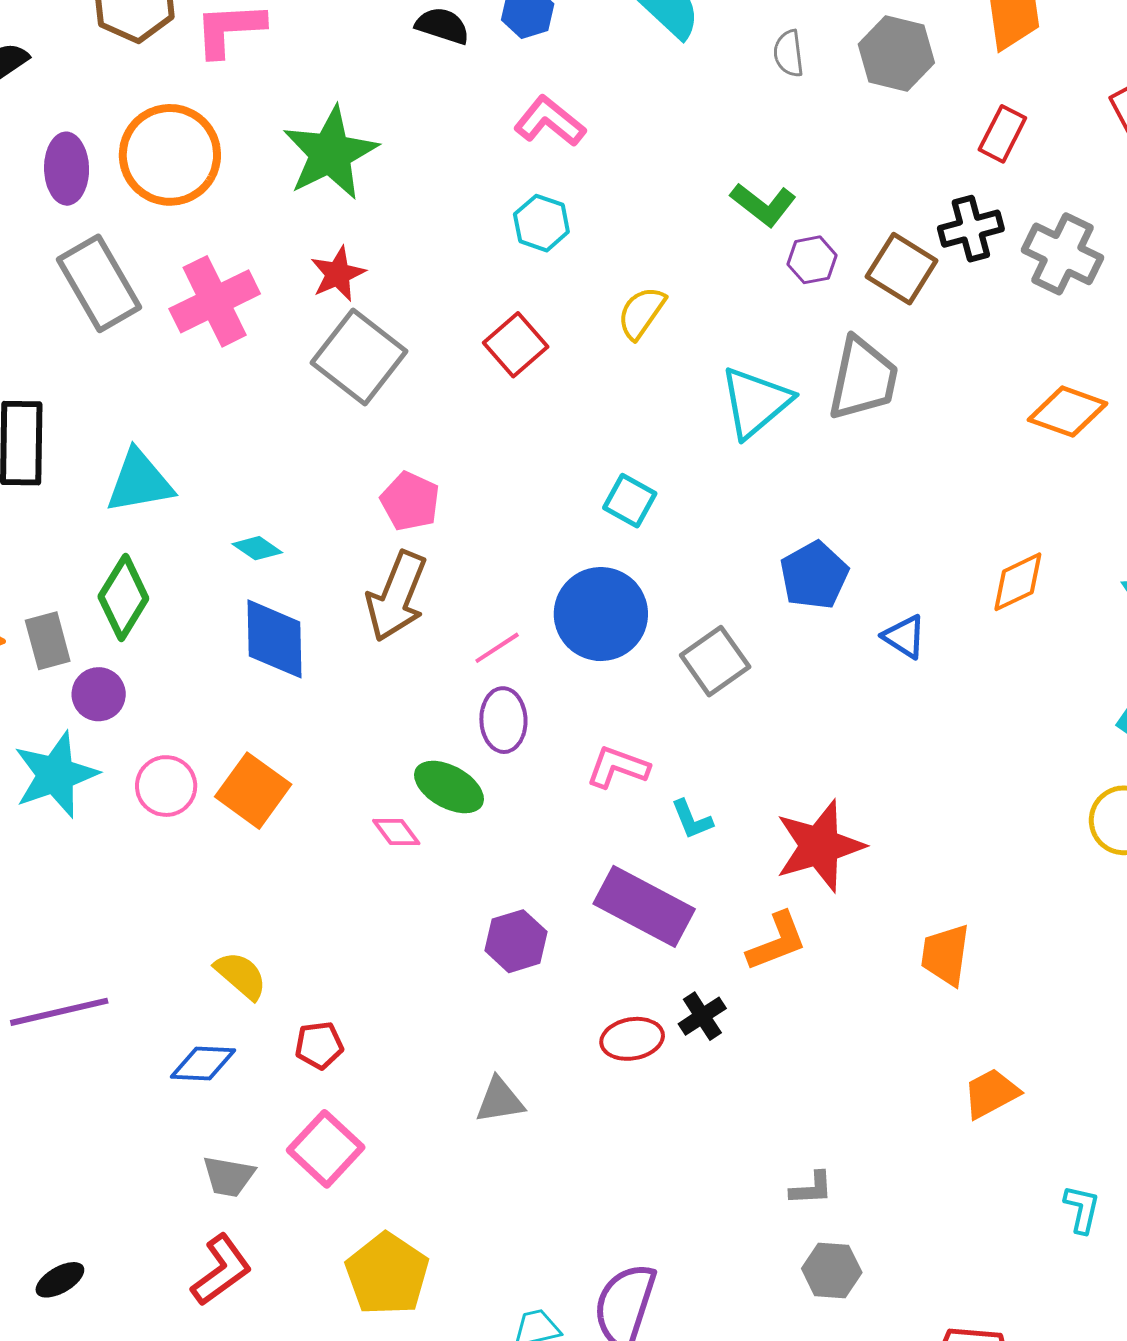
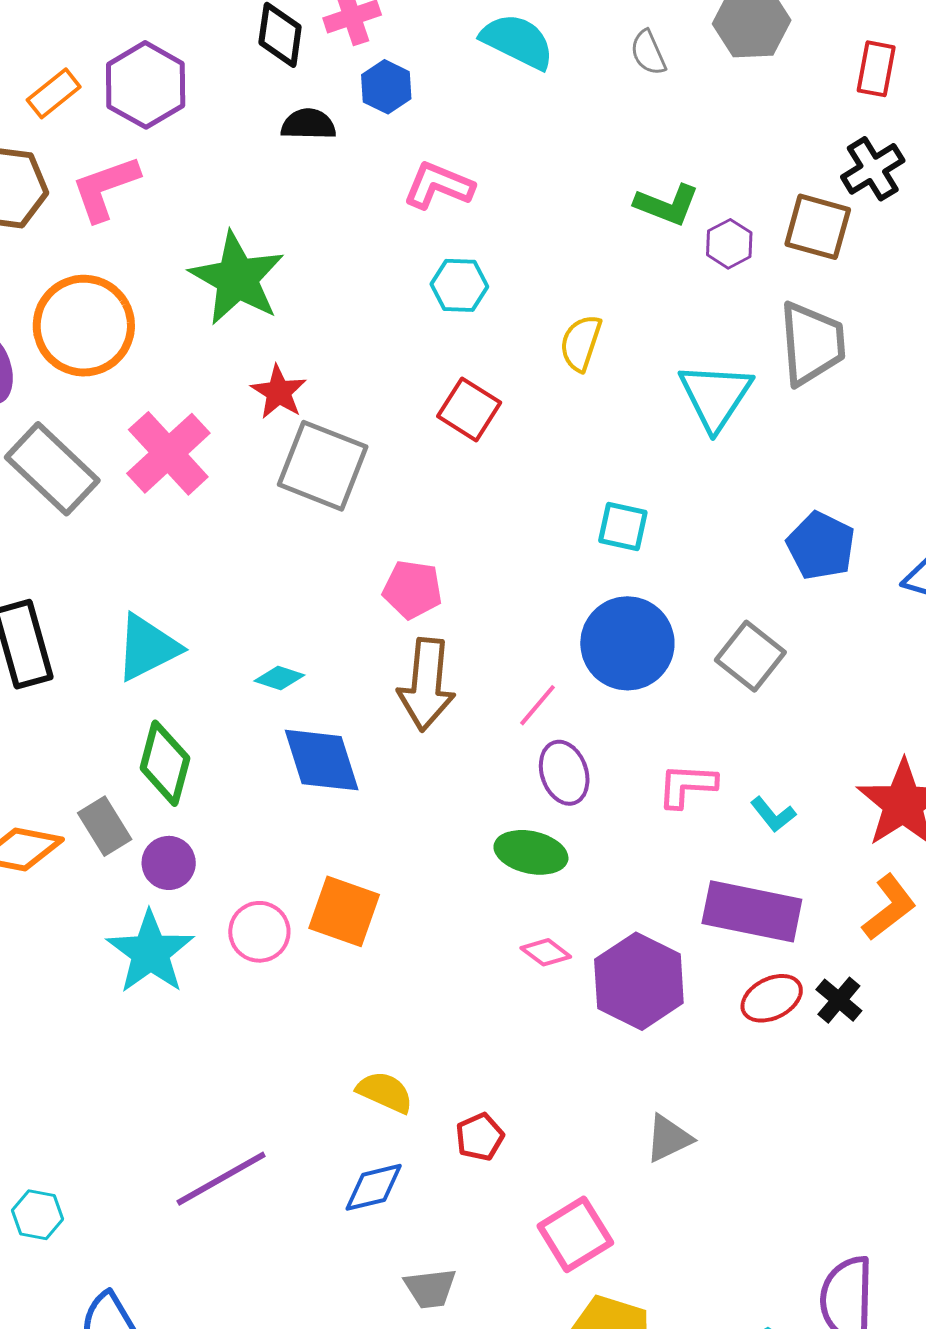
pink diamond: (396, 832) -> (546, 952), moved
purple hexagon: (516, 941) -> (639, 981), size x1.5
red ellipse: (632, 1039) -> (772, 998), moved
pink square: (326, 1149) -> (575, 1234), moved, turned 32

